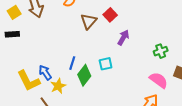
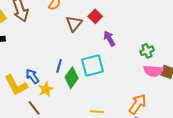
purple arrow: (123, 37) -> (109, 39), turned -56
cyan square: (106, 64) -> (92, 65), size x1.6
pink semicircle: (159, 80) -> (153, 71), moved, turned 150

